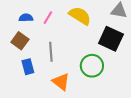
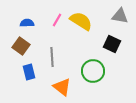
pink line: (48, 18) -> (57, 20), moved
black square: (111, 39) -> (112, 44), size x0.7

